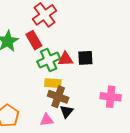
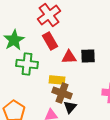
red rectangle: (34, 40) -> (50, 41), moved
green cross: (49, 60) -> (27, 64), moved, turned 30

